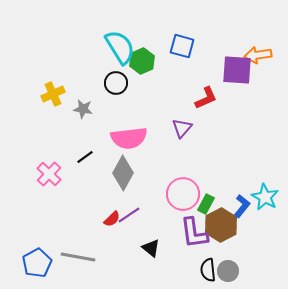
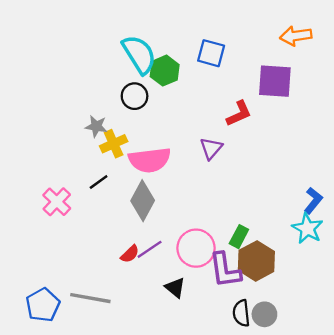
orange arrow: (258, 55) -> (296, 36), moved
yellow cross: (53, 94) -> (114, 144), moved
pink circle: (183, 194) -> (196, 248), moved
blue L-shape: (242, 206) -> (313, 201), moved

